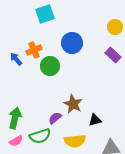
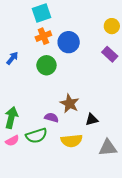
orange cross: (34, 50) -> (43, 36), moved
blue arrow: (16, 59) -> (12, 58), turned 80
purple semicircle: (55, 118) -> (52, 118), turned 56

